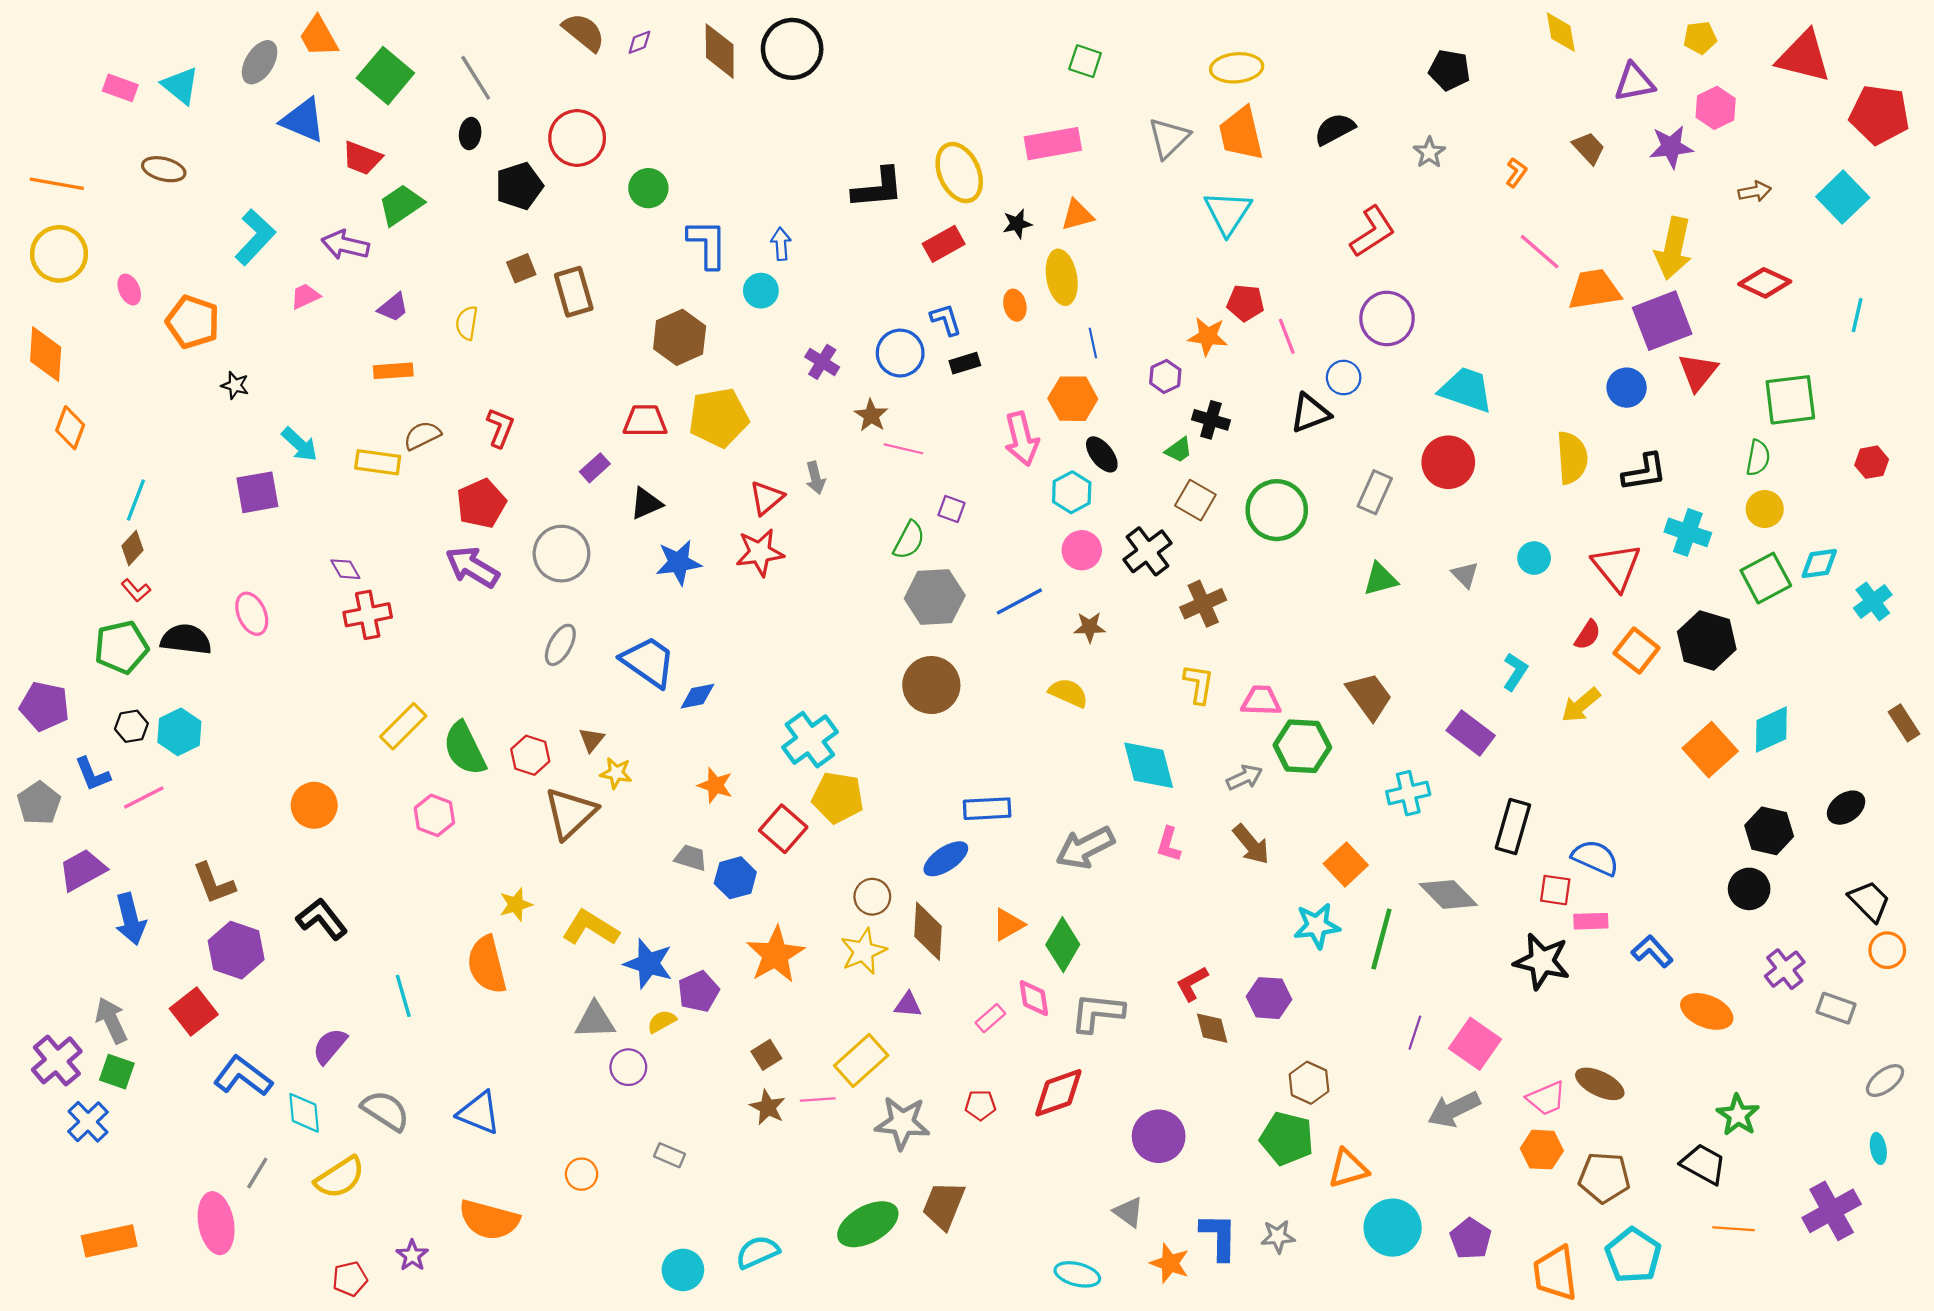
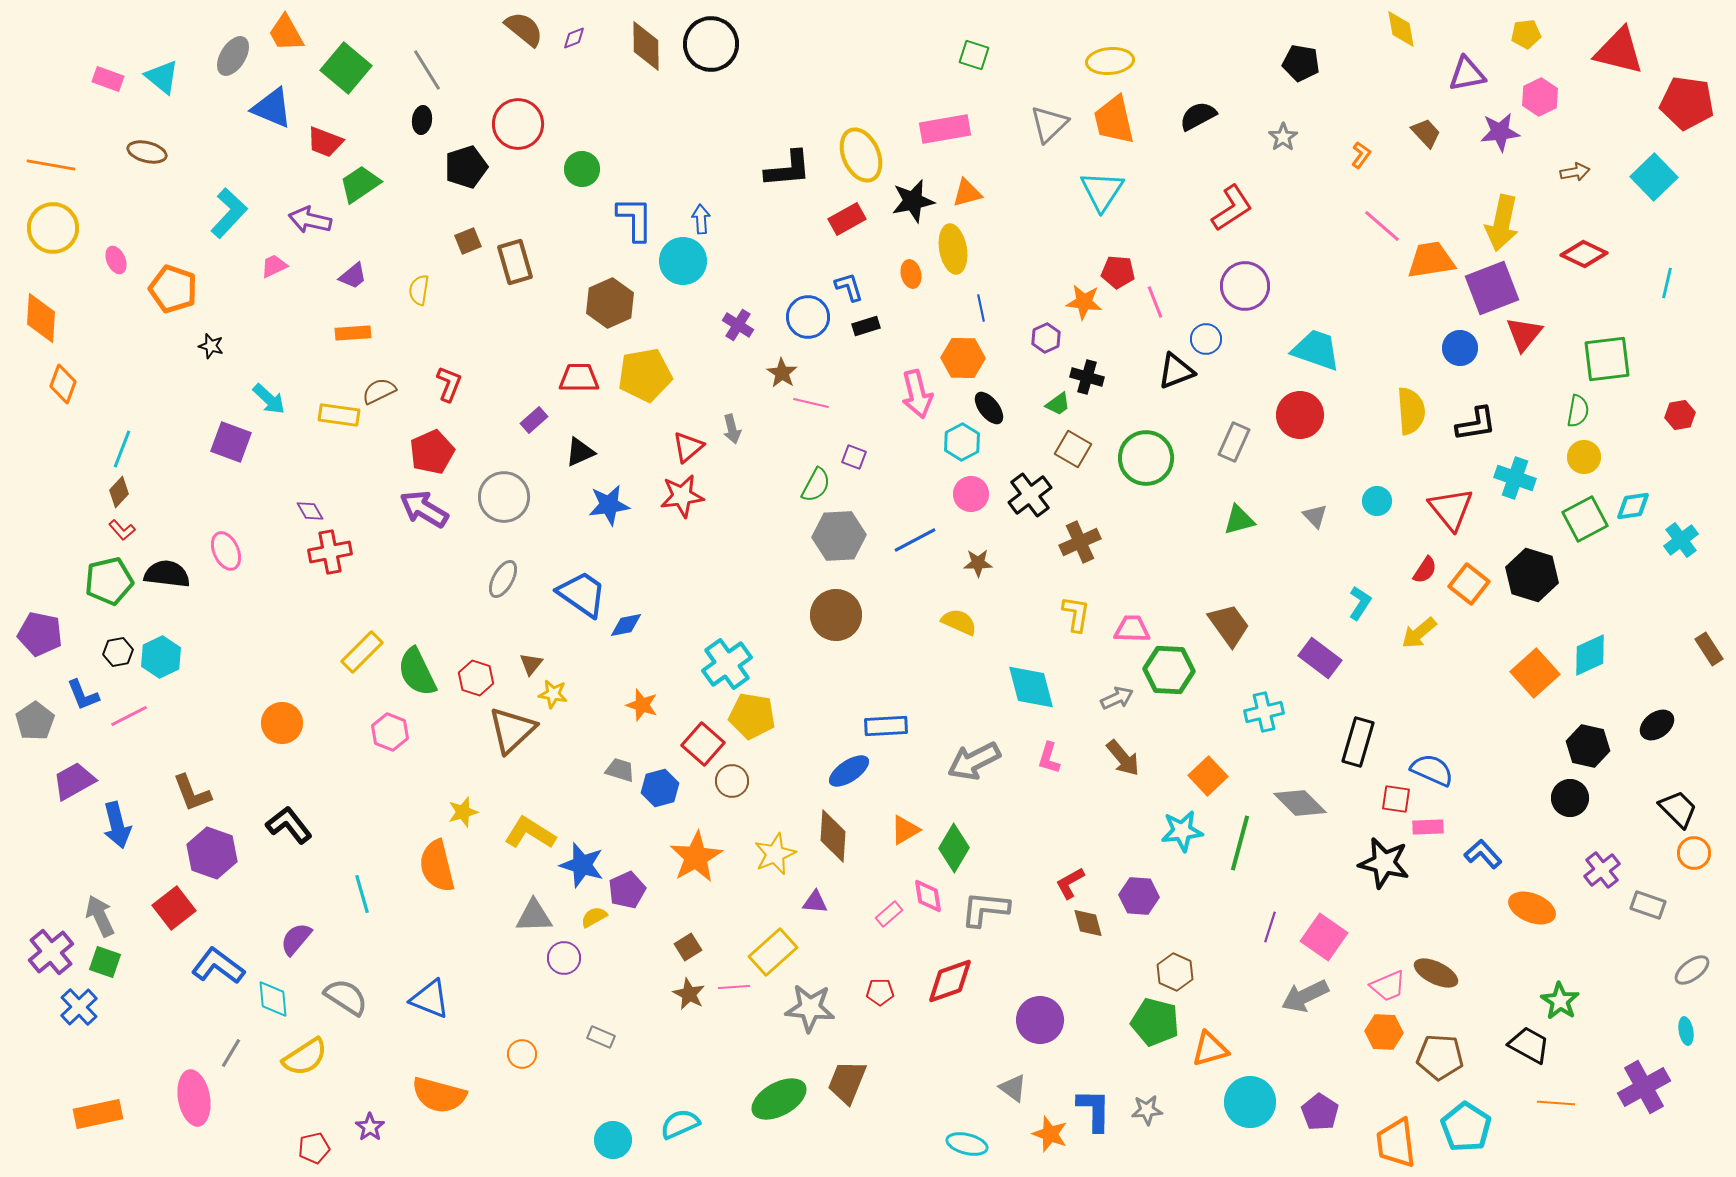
black star: (1017, 224) -> (913, 201), size x1.6
cyan circle: (761, 291) -> (683, 261), size x1.5
purple square: (257, 492) -> (231, 442), turned 30
brown circle: (872, 897) -> (732, 781), moved

